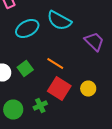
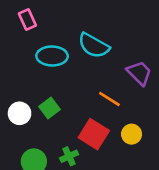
cyan ellipse: (27, 28) -> (52, 56), turned 30
orange line: (55, 64) -> (109, 99), moved

